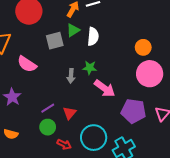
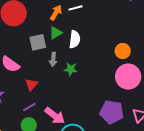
gray arrow: (71, 76) -> (53, 59), moved
pink arrow: (105, 88) -> (55, 116), moved
red triangle: (70, 113) -> (31, 85), moved

